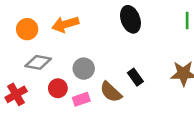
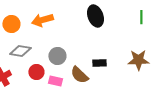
black rectangle: (135, 77) -> (99, 63), turned -56
pink rectangle: (81, 99) -> (55, 81), turned 32

